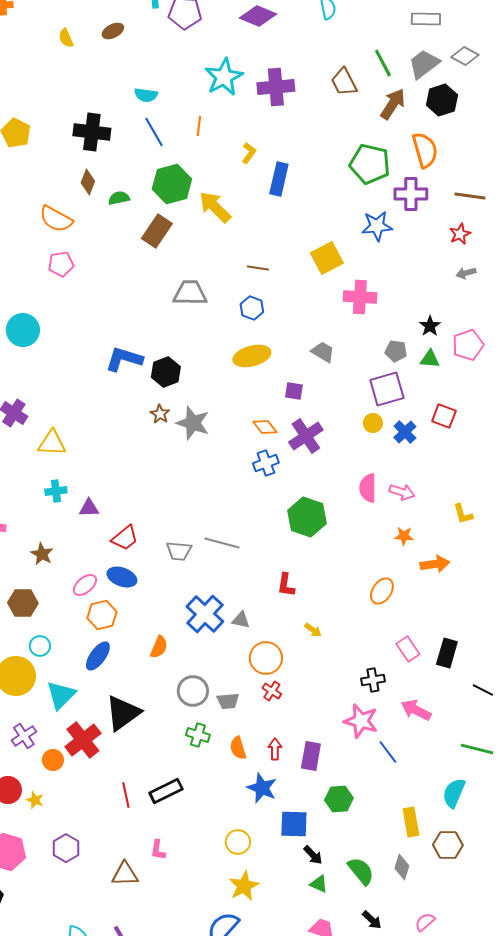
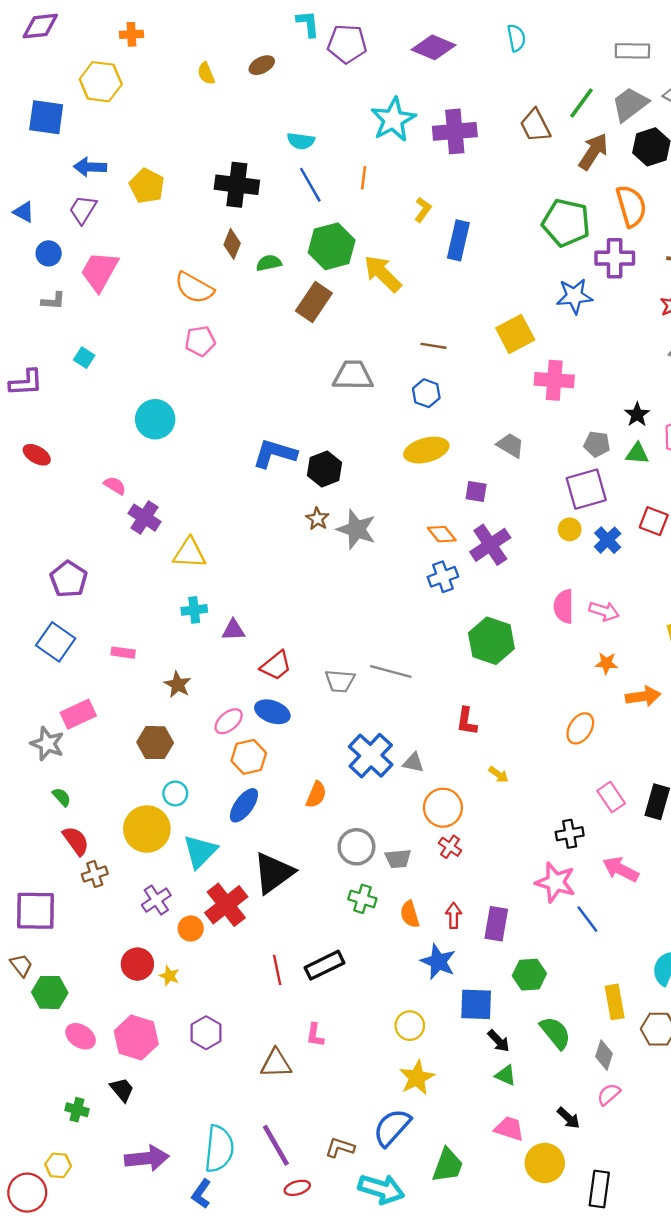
green line: (383, 63) -> (581, 103), turned 64
green semicircle: (361, 871) -> (555, 1033), moved
pink semicircle: (425, 922) -> (609, 1094), moved

